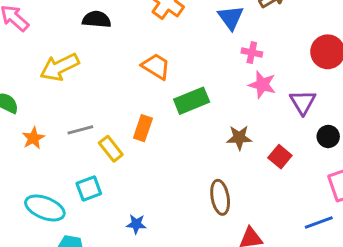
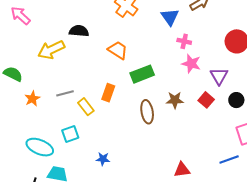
black semicircle: (97, 19) -> (79, 31), moved
red square: (280, 157) -> (206, 100), moved
brown ellipse: (220, 197) -> (147, 112), moved

